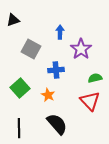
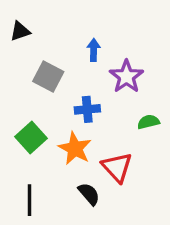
orange star: (48, 95) -> (75, 148), size x1.5
red triangle: (90, 101) -> (117, 167), moved
black semicircle: (57, 124) -> (89, 194), size x0.7

